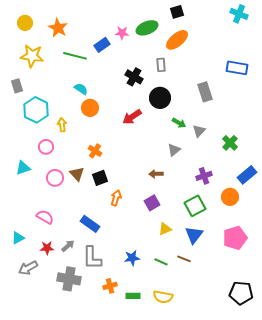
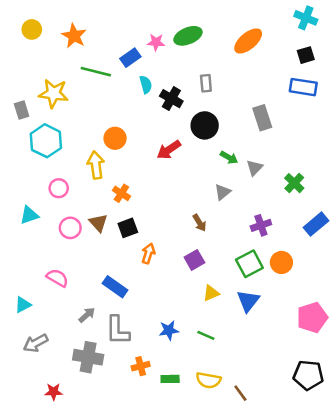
black square: (177, 12) -> (306, 55), moved
orange ellipse: (177, 40) -> (248, 41), moved
yellow star: (32, 56) -> (54, 93), moved
cyan semicircle: (81, 89) -> (146, 84), moved, turned 40
yellow arrow: (62, 125) -> (96, 165), moved, size x1.5
brown arrow: (156, 174) -> (200, 223), turned -120
orange circle: (230, 197) -> (281, 262), moved
pink pentagon: (235, 238) -> (312, 317), moved
red star: (47, 248) -> (54, 392), moved
brown line: (184, 259) -> (240, 393), moved, turned 32

